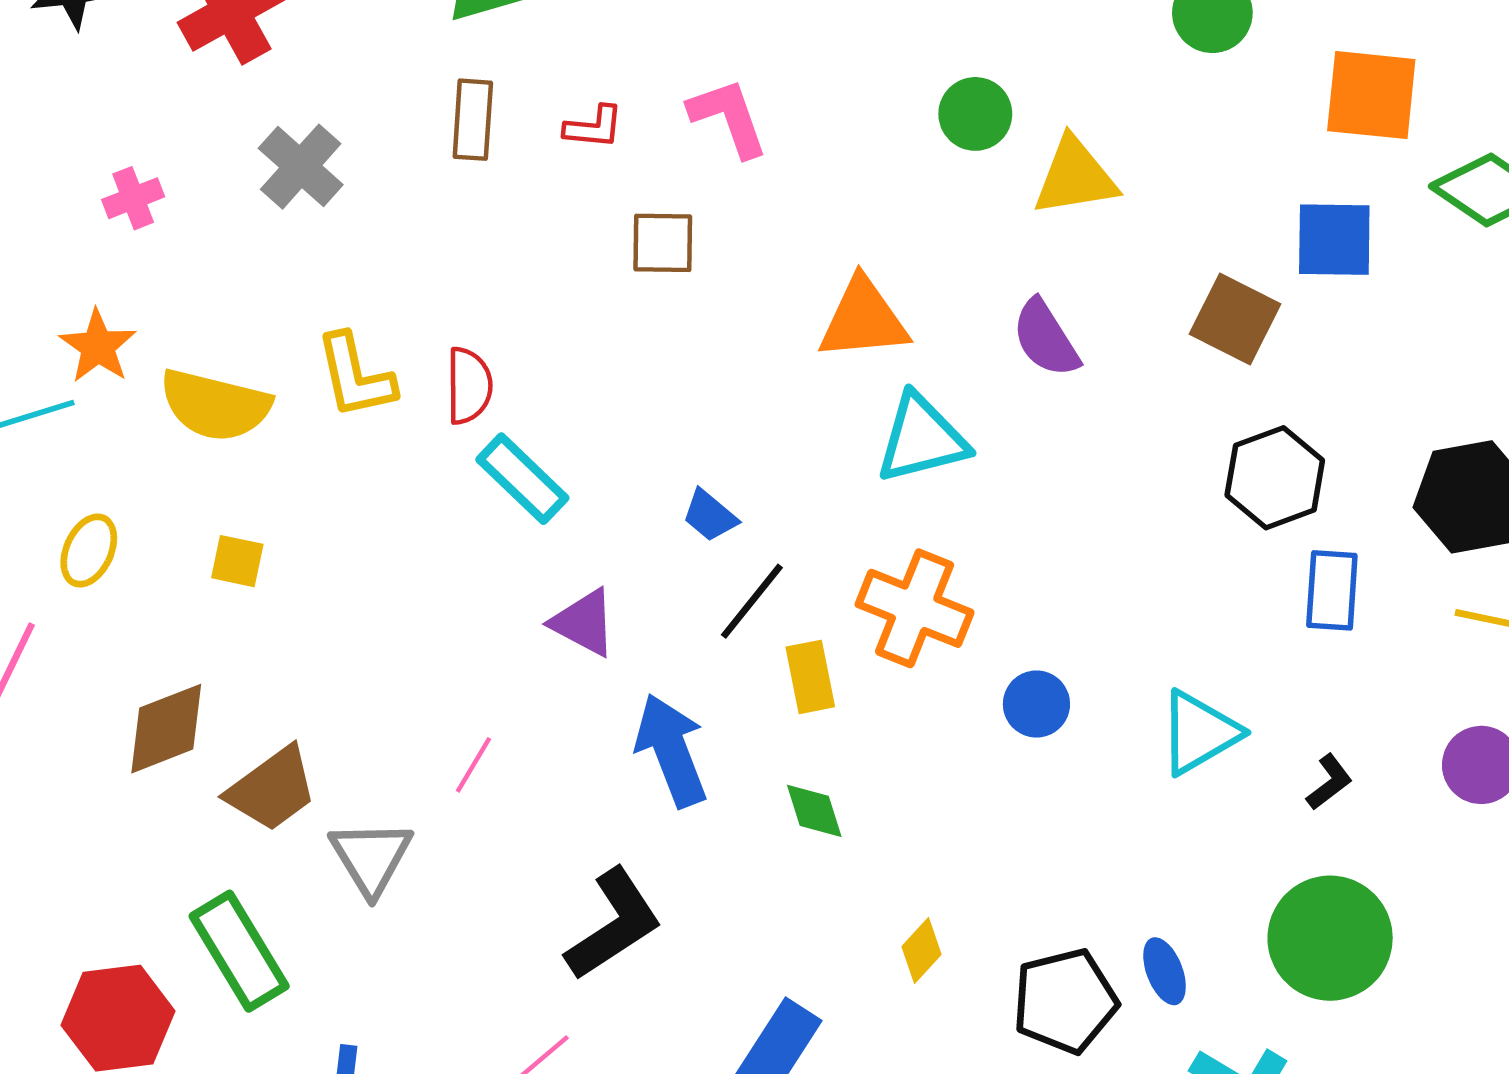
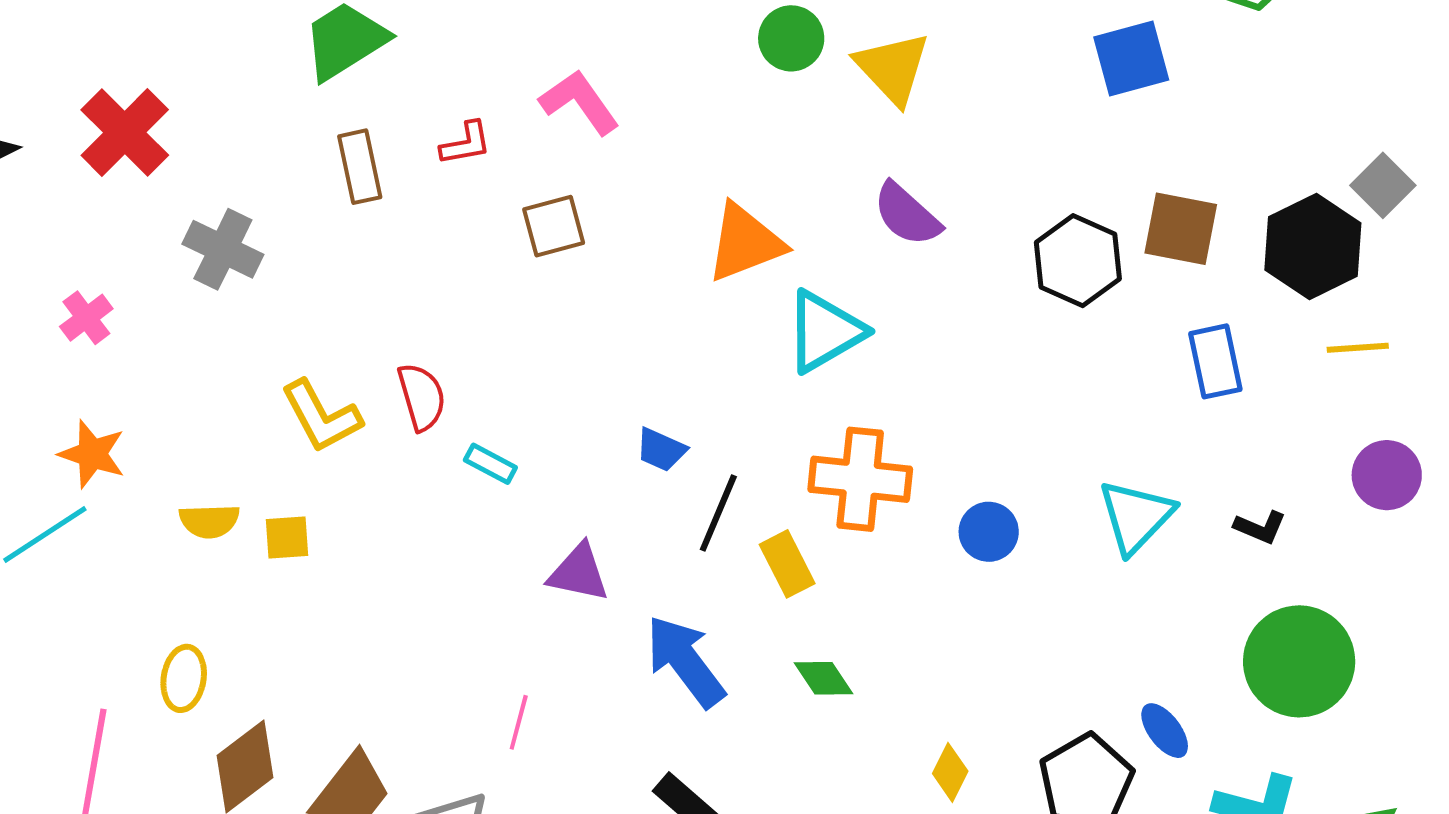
yellow triangle: (1075, 177) -> (893, 68), turned -48
brown square: (1235, 319) -> (1181, 229), moved
yellow semicircle: (215, 405) -> (209, 521), moved, size x0.6
black hexagon: (1275, 478) -> (1078, 261), moved
cyan rectangle: (522, 479) -> (490, 464), size x0.6
yellow ellipse: (89, 551) -> (184, 678), moved
yellow square: (237, 561) -> (287, 538), moved
black L-shape: (1329, 782) -> (1260, 527), turned 76

